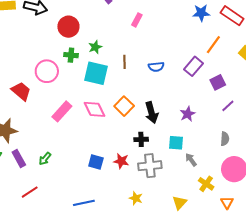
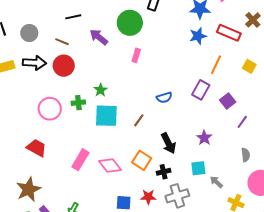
red circle: (68, 27) -> (64, 66), moved
brown line: (125, 62) -> (139, 120), moved, turned 48
pink circle: (47, 71) -> (50, 109), moved
orange square: (124, 106) -> (142, 160), moved
pink diamond: (94, 109) -> (110, 166), moved

